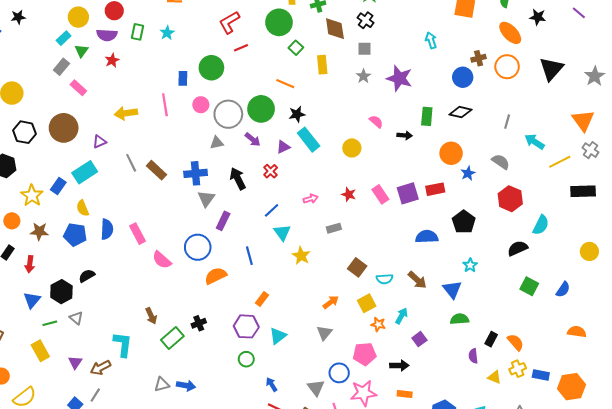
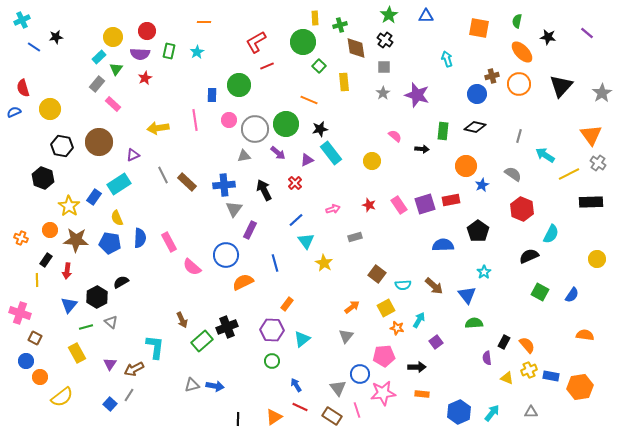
brown star: (39, 231) -> (76, 240), size x1.4
black cross: (199, 323) -> (227, 327), size x1.5

